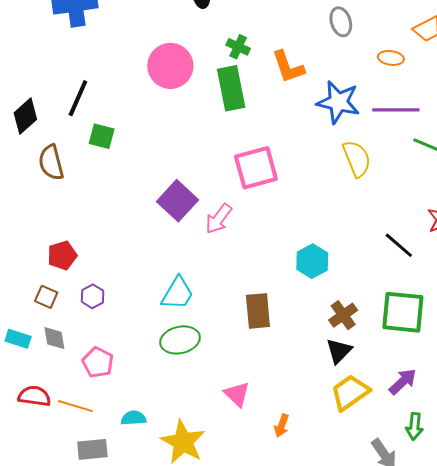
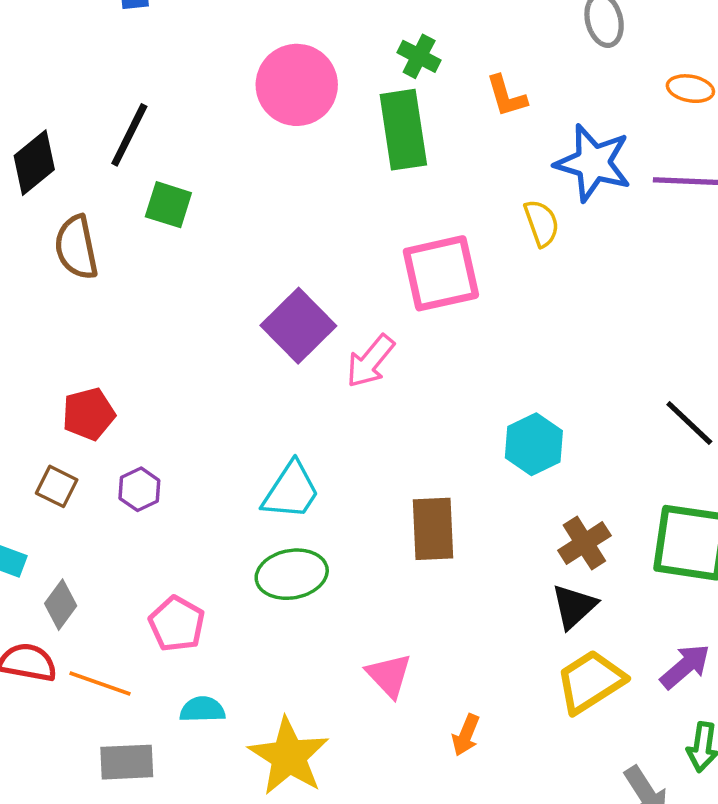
orange L-shape: (288, 67) -> (506, 96), size x0.7
yellow semicircle: (357, 159) -> (542, 223), moved, size x0.7
gray diamond: (54, 338) -> (61, 605), moved, turned 44
pink pentagon: (98, 362) -> (177, 624), moved

